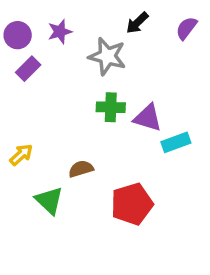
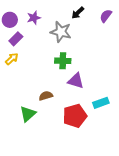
purple triangle: (148, 118) -> (76, 81), moved
cyan rectangle: (176, 142) -> (101, 103), moved
yellow arrow: (21, 155) -> (12, 59), moved
green triangle: (49, 200) -> (28, 114), turned 36

